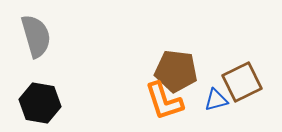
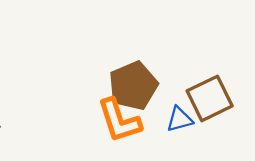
brown pentagon: (176, 71) -> (133, 86), turned -30

